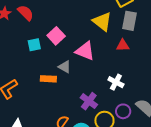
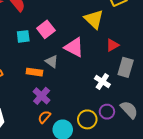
gray rectangle: (130, 21) -> (126, 67), moved
red triangle: (123, 45) -> (112, 45), turned -32
purple cross: (89, 101) -> (42, 96), moved

